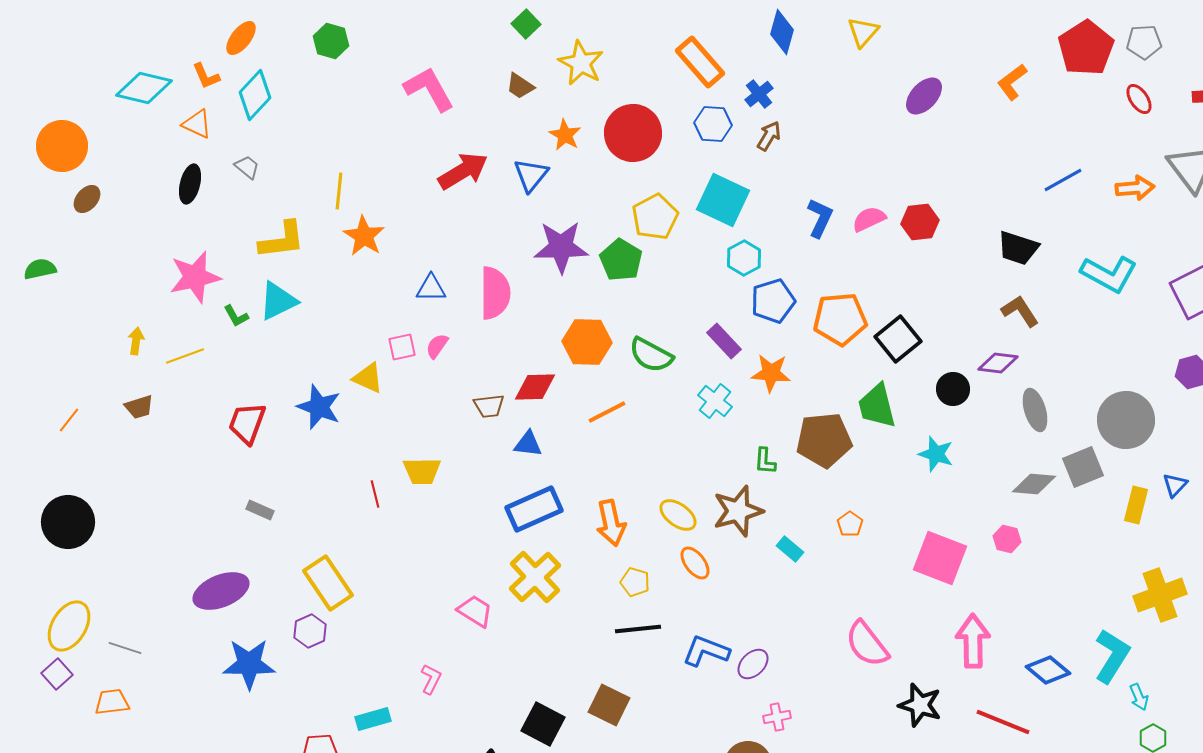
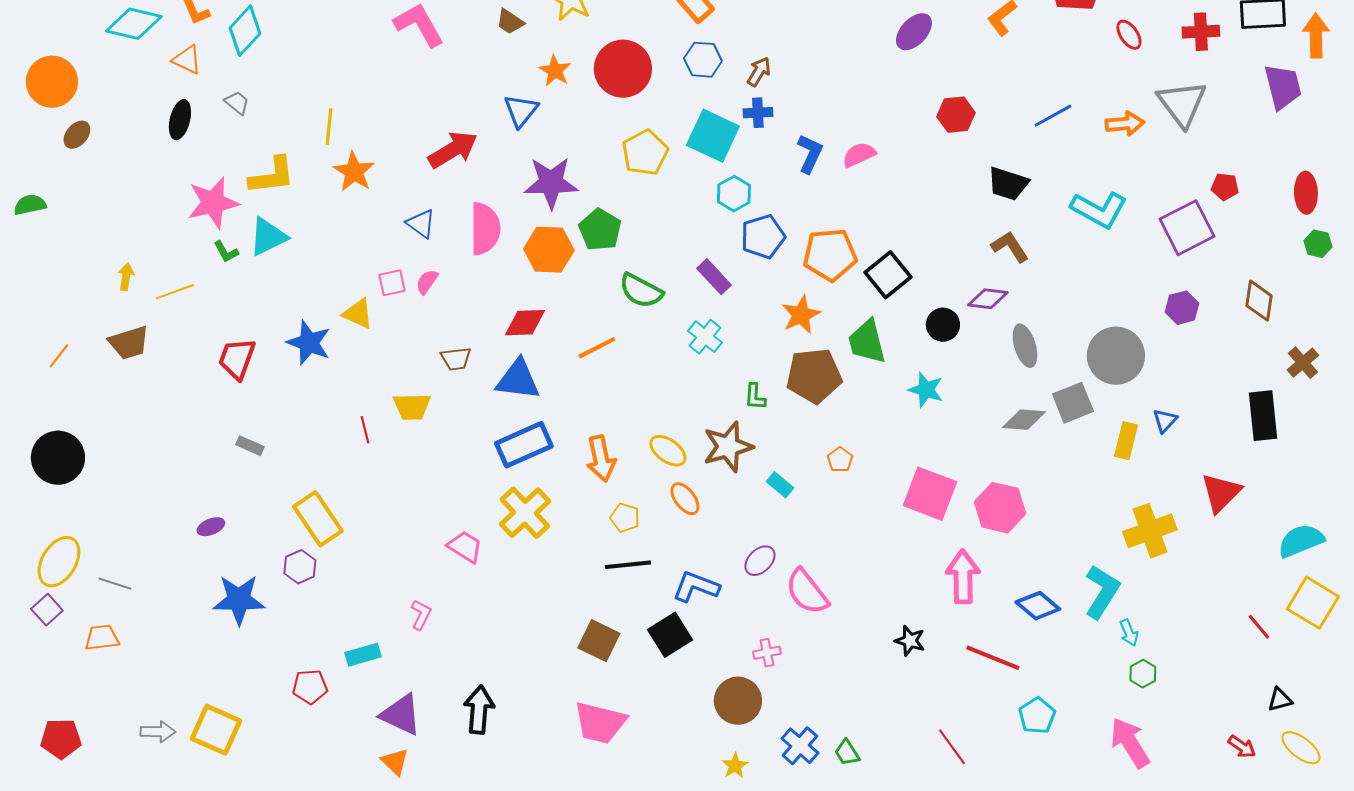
blue cross: (759, 94) -> (758, 113), moved, turned 36
red arrow: (463, 171) -> (453, 150), moved
red hexagon: (920, 222) -> (956, 115), moved
green pentagon: (621, 260) -> (600, 230), moved
pink star: (195, 277) -> (213, 203), moved
blue triangle: (431, 288) -> (421, 224), turned 36
orange hexagon: (587, 342) -> (549, 250), moved
orange star: (771, 373) -> (801, 315), moved, turned -30
brown trapezoid: (489, 406) -> (456, 359), moved
brown trapezoid: (139, 407) -> (129, 343), size x1.4
blue triangle: (528, 444) -> (518, 380), size x1.6
pink hexagon: (1007, 539) -> (1000, 508), moved, size x1.8
purple ellipse: (221, 591) -> (211, 527), size x0.5
pink semicircle: (867, 644) -> (807, 592), moved
purple ellipse: (753, 664) -> (760, 561), moved
black star: (920, 705) -> (910, 641), size x0.7
black square: (543, 724) -> (670, 635), moved, turned 30

